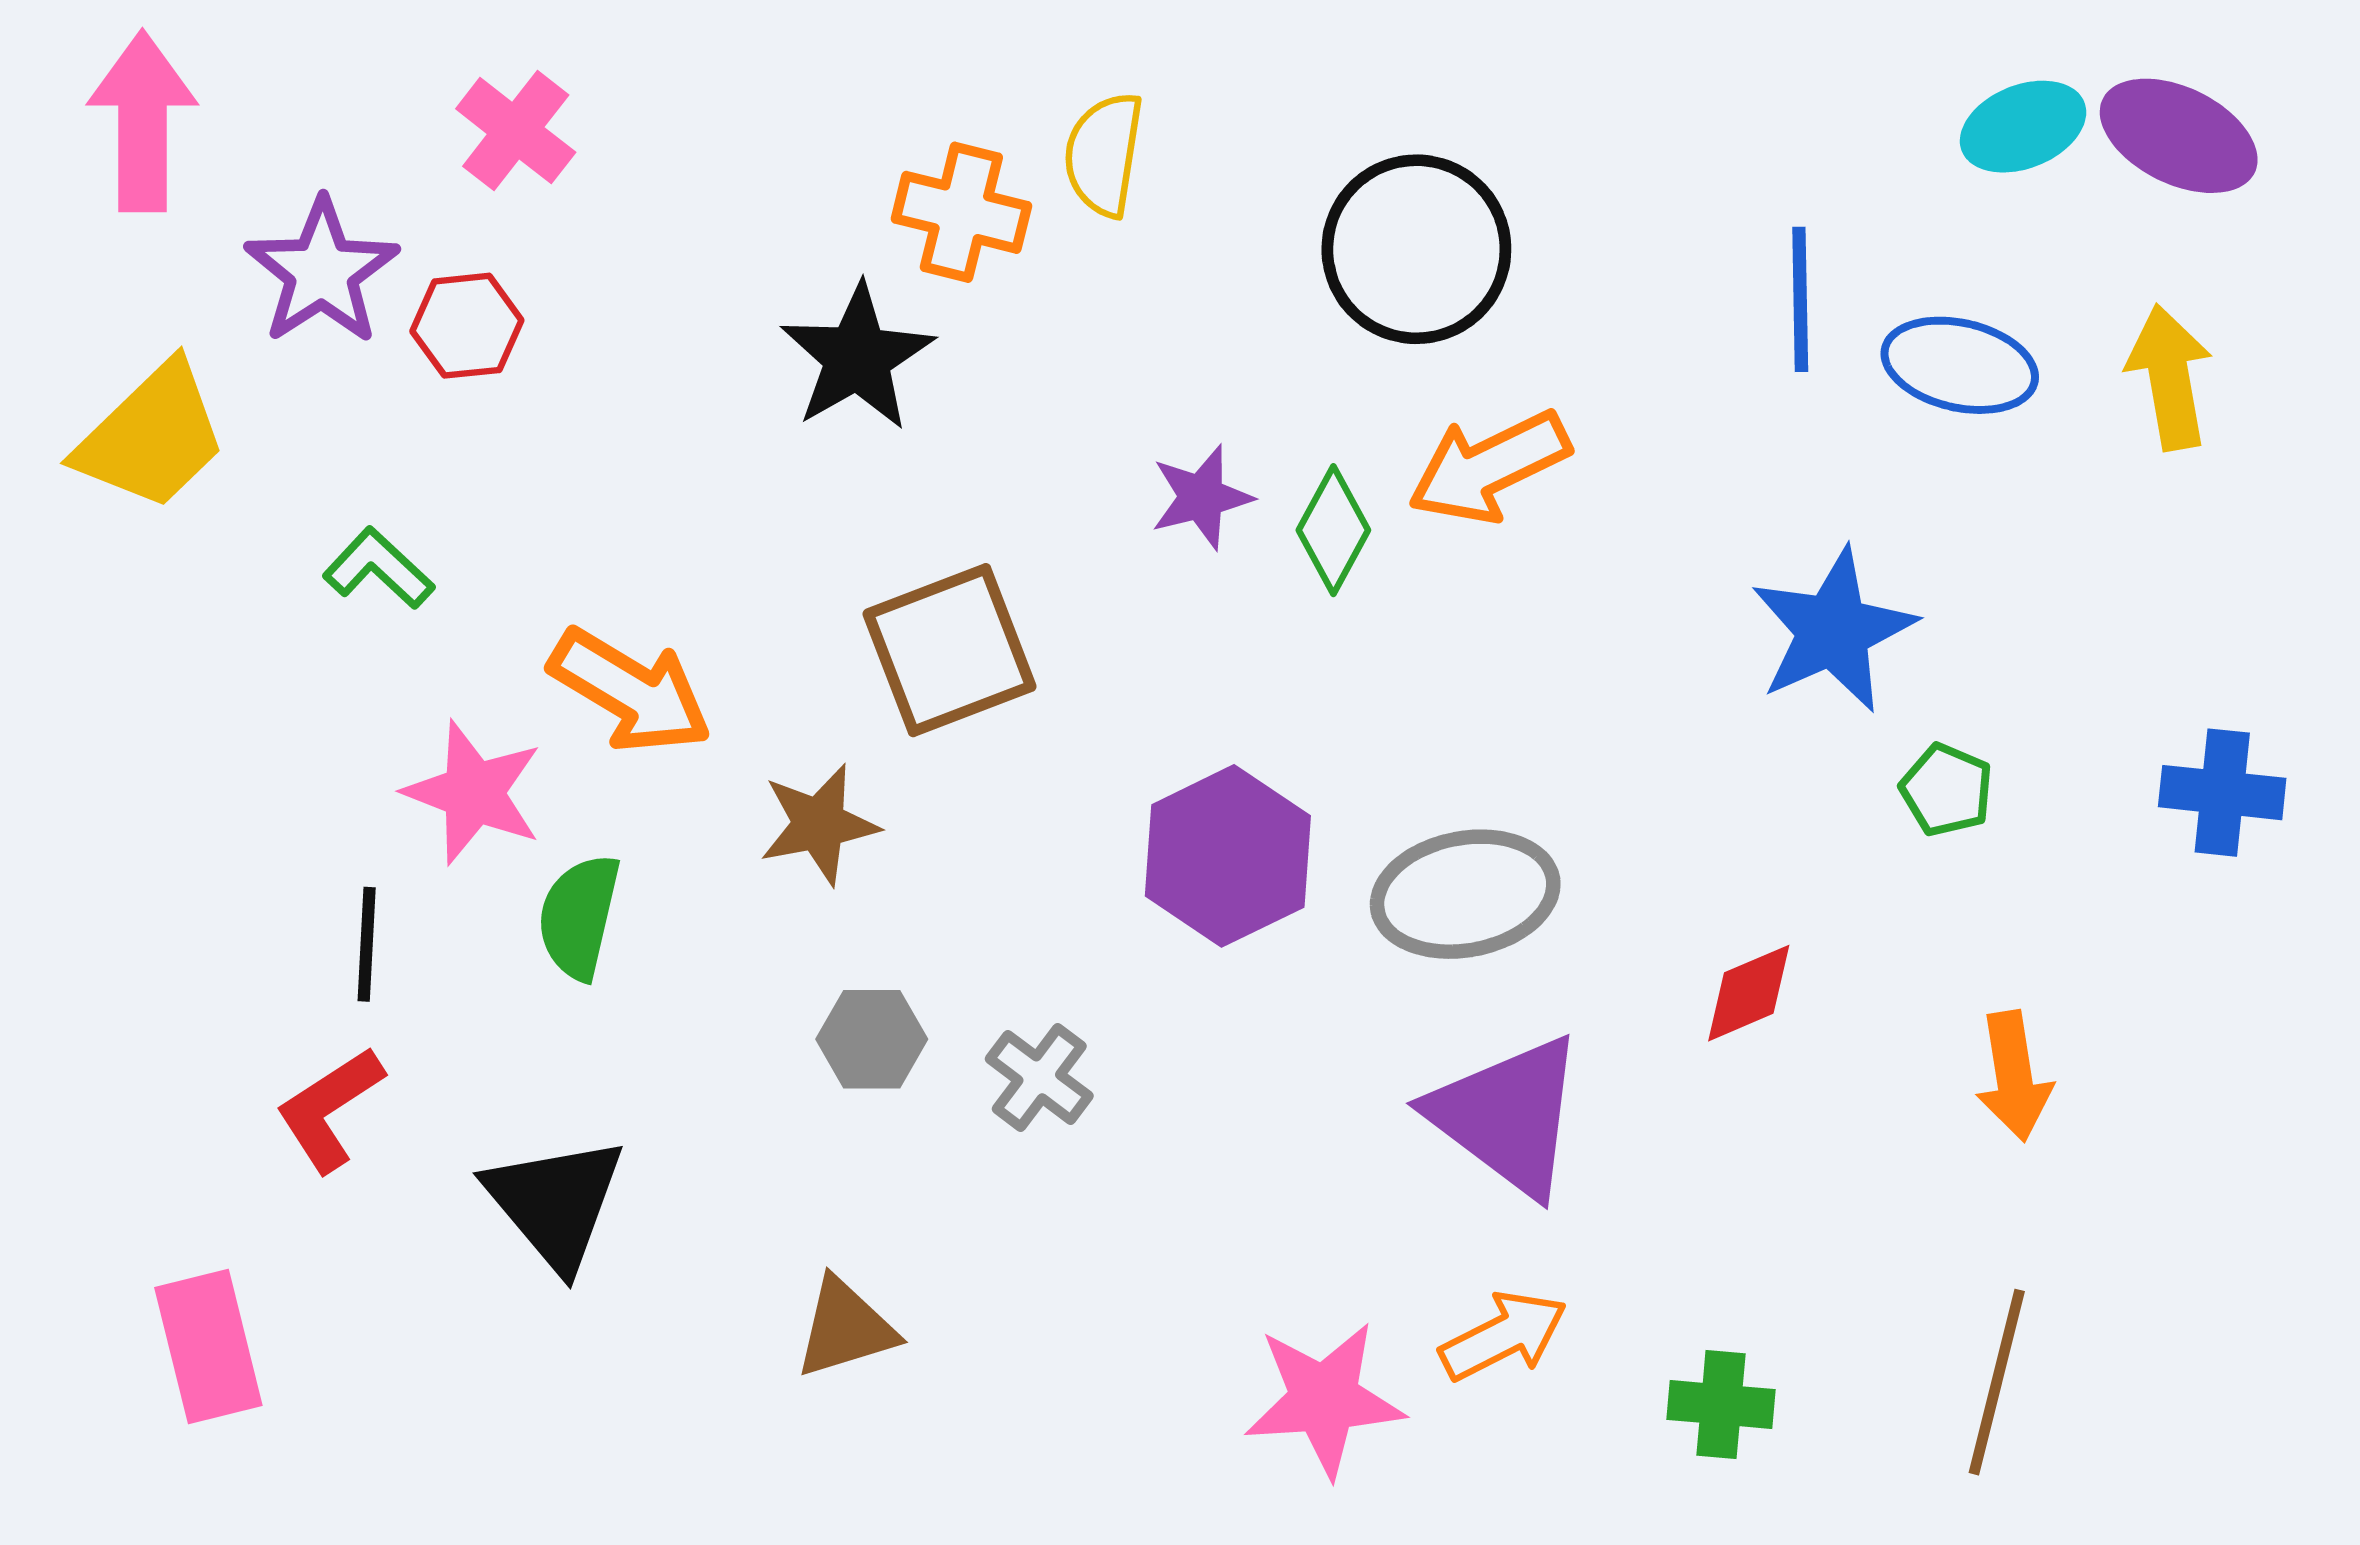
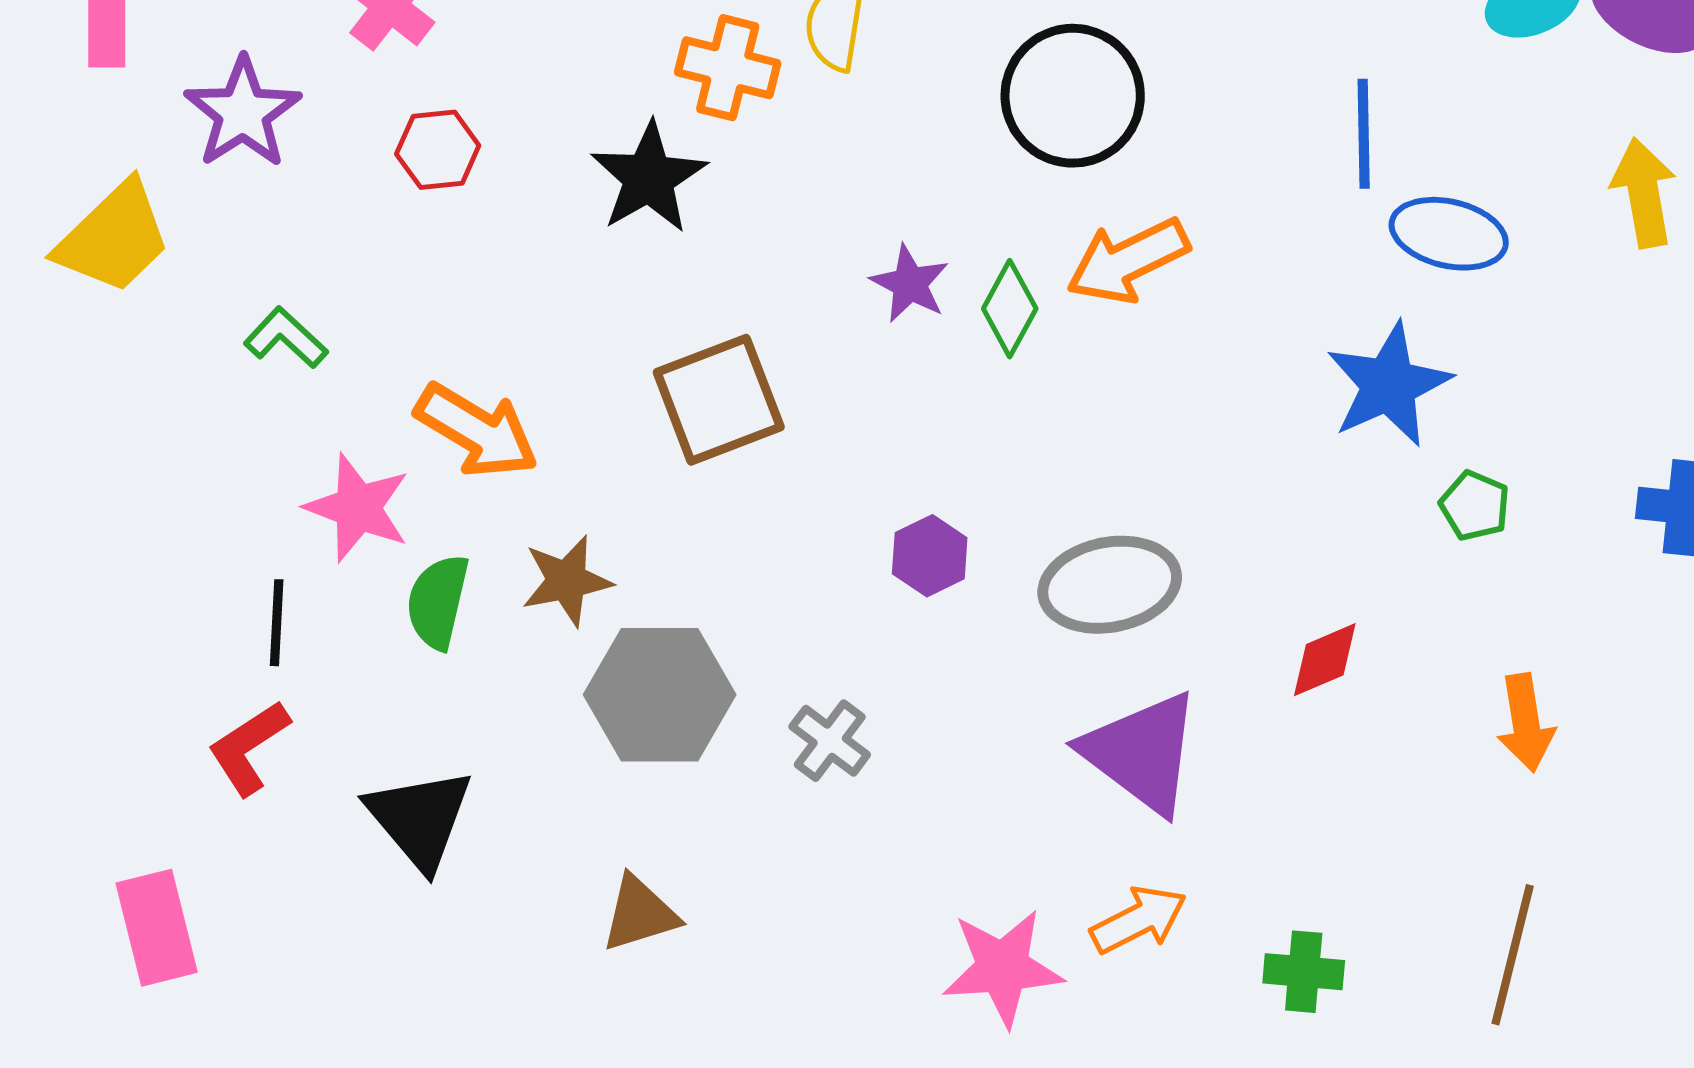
red hexagon: (467, 326) -> (438, 150), moved
blue ellipse: (1960, 365) -> (1449, 234), moved
purple star: (1201, 497) -> (910, 284), turned -30
brown star: (819, 824) -> (567, 581), moved
purple hexagon: (1228, 856) -> (930, 556), size x0.6
gray hexagon: (872, 1039) -> (660, 695), size x1.8
gray cross: (1039, 1077) -> (830, 741), moved

